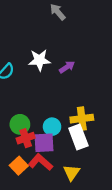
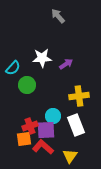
yellow cross: (82, 119) -> (79, 96), moved
green circle: (20, 124) -> (27, 85), moved
orange square: (19, 166) -> (24, 139), moved, turned 35

